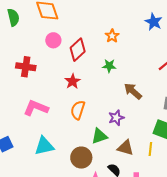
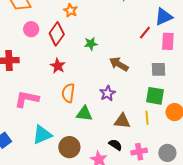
orange star: (112, 36) -> (71, 10), moved
green triangle: (99, 136) -> (84, 114), moved, turned 36
brown circle: (81, 158) -> (69, 147), moved

